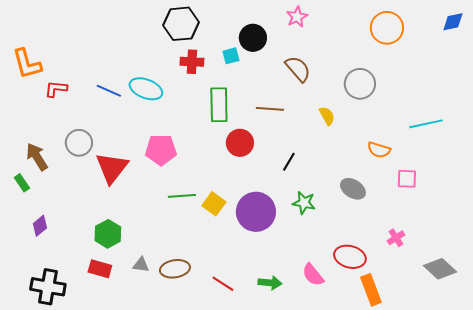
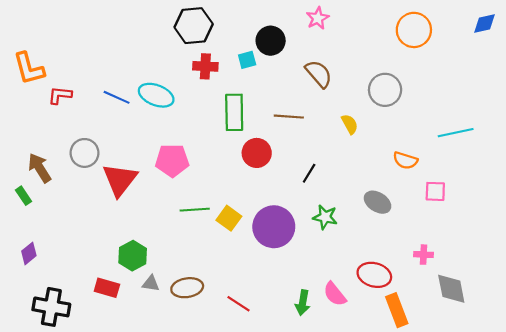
purple diamond: (40, 226) -> (29, 253), moved
green hexagon: (108, 234) -> (133, 256), moved
pink cross: (396, 238) -> (424, 255), turned 36
gray diamond: (440, 269) -> (451, 289), moved, turned 36
green arrow: (270, 283) -> (303, 303), moved, turned 95

